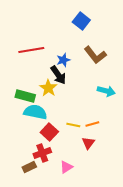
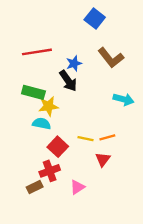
yellow star: (48, 88) -> (48, 106), moved, turned 30
green rectangle: (25, 96) -> (33, 92), moved
cyan semicircle: (35, 112) -> (42, 124), size x0.7

